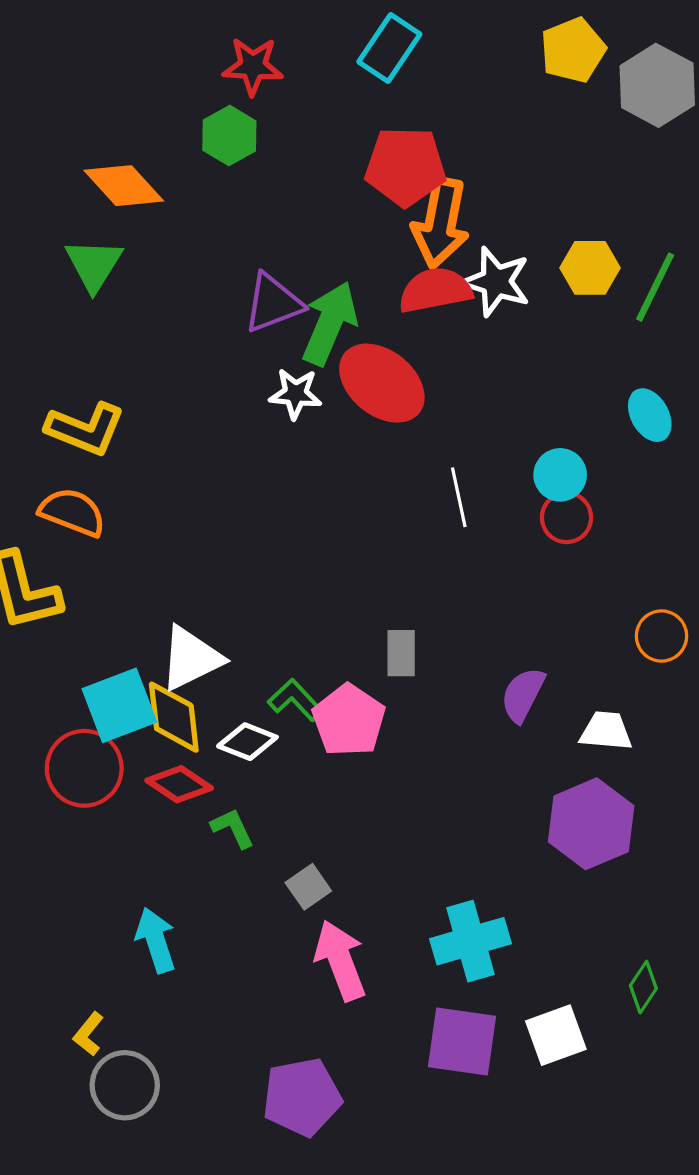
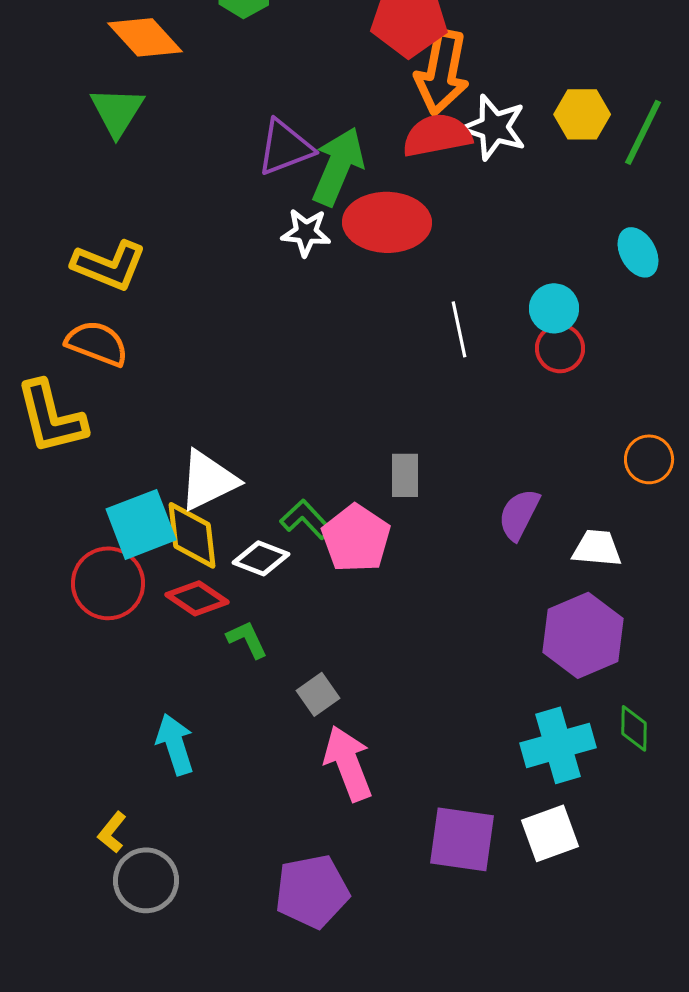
red ellipse: (382, 383) -> (387, 222), turned -38
cyan cross: (470, 941) -> (558, 745), moved
green diamond: (643, 987) -> (634, 728), moved, turned -33

